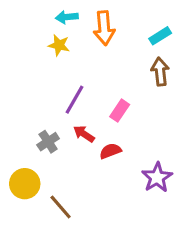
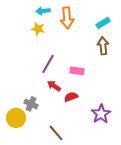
pink rectangle: (120, 111) -> (77, 71), turned 64
gray cross: (48, 142) -> (31, 104), moved, turned -32
brown line: (61, 207) -> (56, 133), moved

